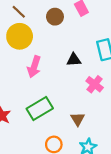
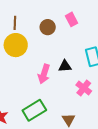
brown line: (19, 12) -> (15, 23), turned 48
pink arrow: (34, 67) -> (44, 74), moved

